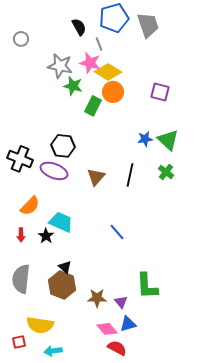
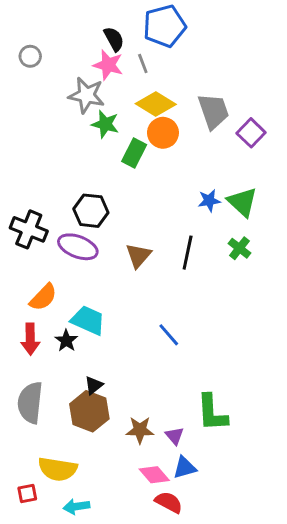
gray trapezoid: (148, 25) -> (213, 111), moved
pink star: (90, 63) -> (108, 65), moved
purple square: (160, 92) -> (251, 133), moved, turned 30
red arrow: (21, 235) -> (30, 339), size x1.5
black triangle: (65, 267) -> (94, 385), turned 40

